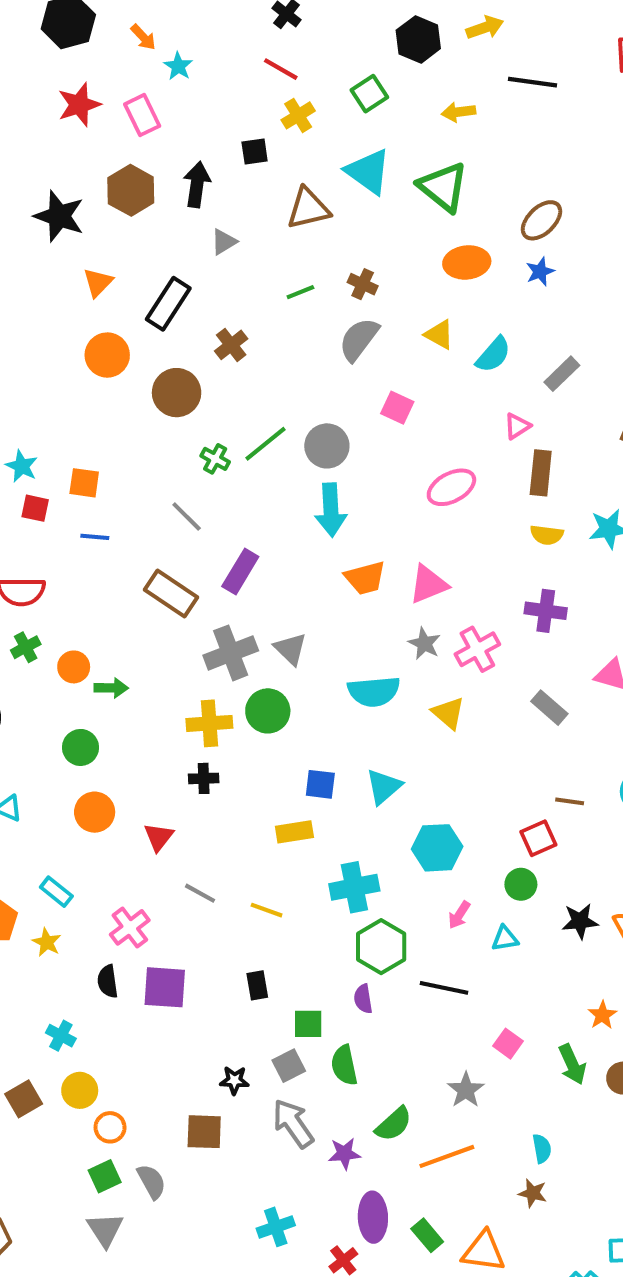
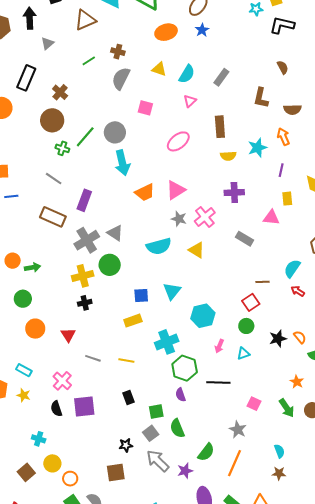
brown circle: (177, 393) -> (52, 120), moved
pink triangle: (517, 426) -> (190, 101), moved
orange line: (447, 1156) -> (234, 463), turned -36

